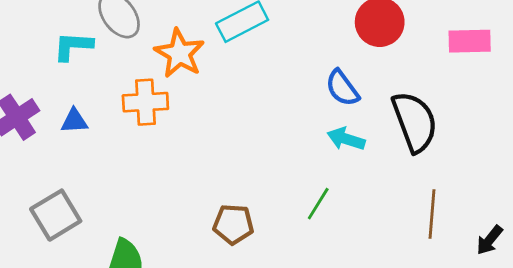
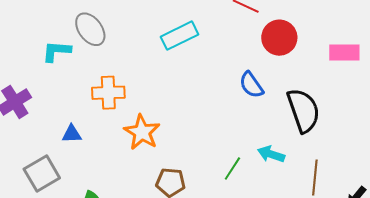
orange star: (179, 53) -> (142, 132), moved
blue triangle: (74, 121) -> (72, 134), moved
cyan arrow: (346, 139) -> (271, 154), moved

